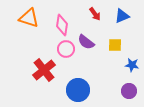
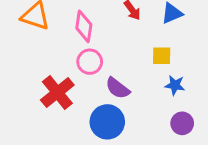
purple semicircle: (86, 42) -> (118, 88), moved
blue star: (132, 65) -> (175, 85), moved

